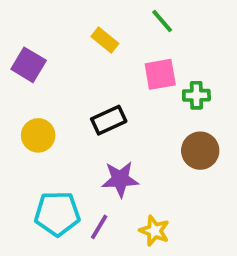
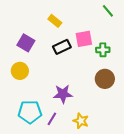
green line: (162, 21) -> (108, 11), moved
purple square: (29, 65) -> (26, 43), moved
black rectangle: (109, 120) -> (62, 47), moved

